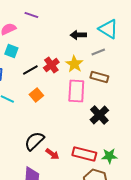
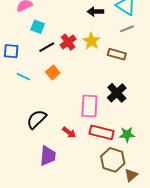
cyan square: (11, 51) -> (38, 27), moved
gray line: (98, 52) -> (127, 29), moved
pink rectangle: (76, 91) -> (89, 106), moved
black semicircle: (34, 141) -> (37, 119), moved

